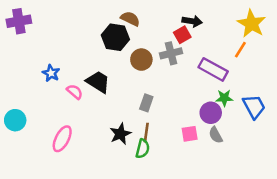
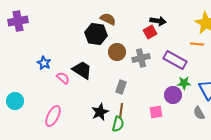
orange line: (240, 50) -> (197, 44), turned 64
gray cross: (171, 53) -> (141, 58), moved
gray semicircle: (216, 135) -> (199, 113), moved

